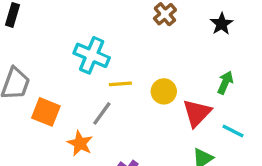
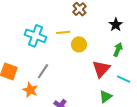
black star: (222, 24) -> (116, 25), moved
yellow line: (120, 84) -> (63, 32), moved
yellow circle: (164, 91) -> (79, 44), moved

